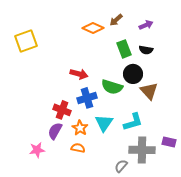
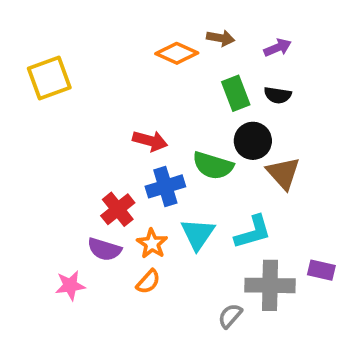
brown arrow: (116, 20) -> (221, 38), turned -128
red cross: (62, 110) -> (118, 209), turned 30
purple semicircle: (55, 131) -> (104, 249), turned -102
orange semicircle: (78, 148) -> (148, 282), turned 120

